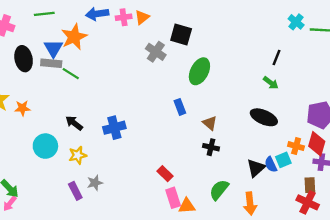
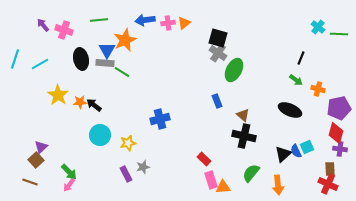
gray cross: (156, 52) -> (218, 53), moved
black arrow: (74, 123) -> (94, 105), moved
orange cross: (296, 146) -> (318, 89), moved
black cross: (211, 147) -> (244, 136), size x1.6

